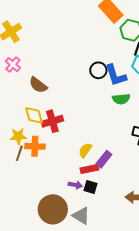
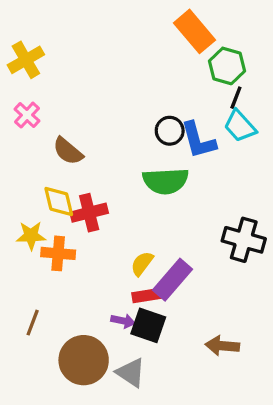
green semicircle: (121, 99) -> (166, 181), moved, size x1.5
brown line: (19, 153) -> (33, 323), moved
purple rectangle: (104, 159) -> (172, 280), size x1.4
black square: (90, 187) -> (148, 325), size x1.5

